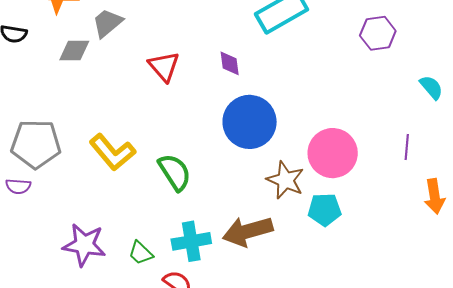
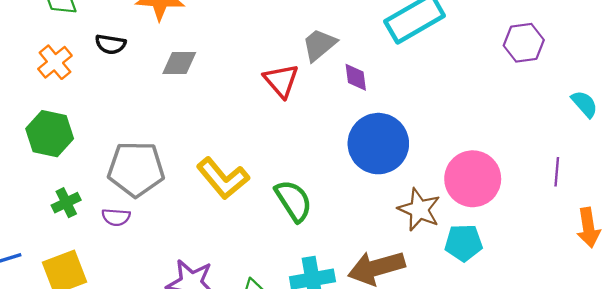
gray trapezoid: (107, 23) -> (319, 45), moved

